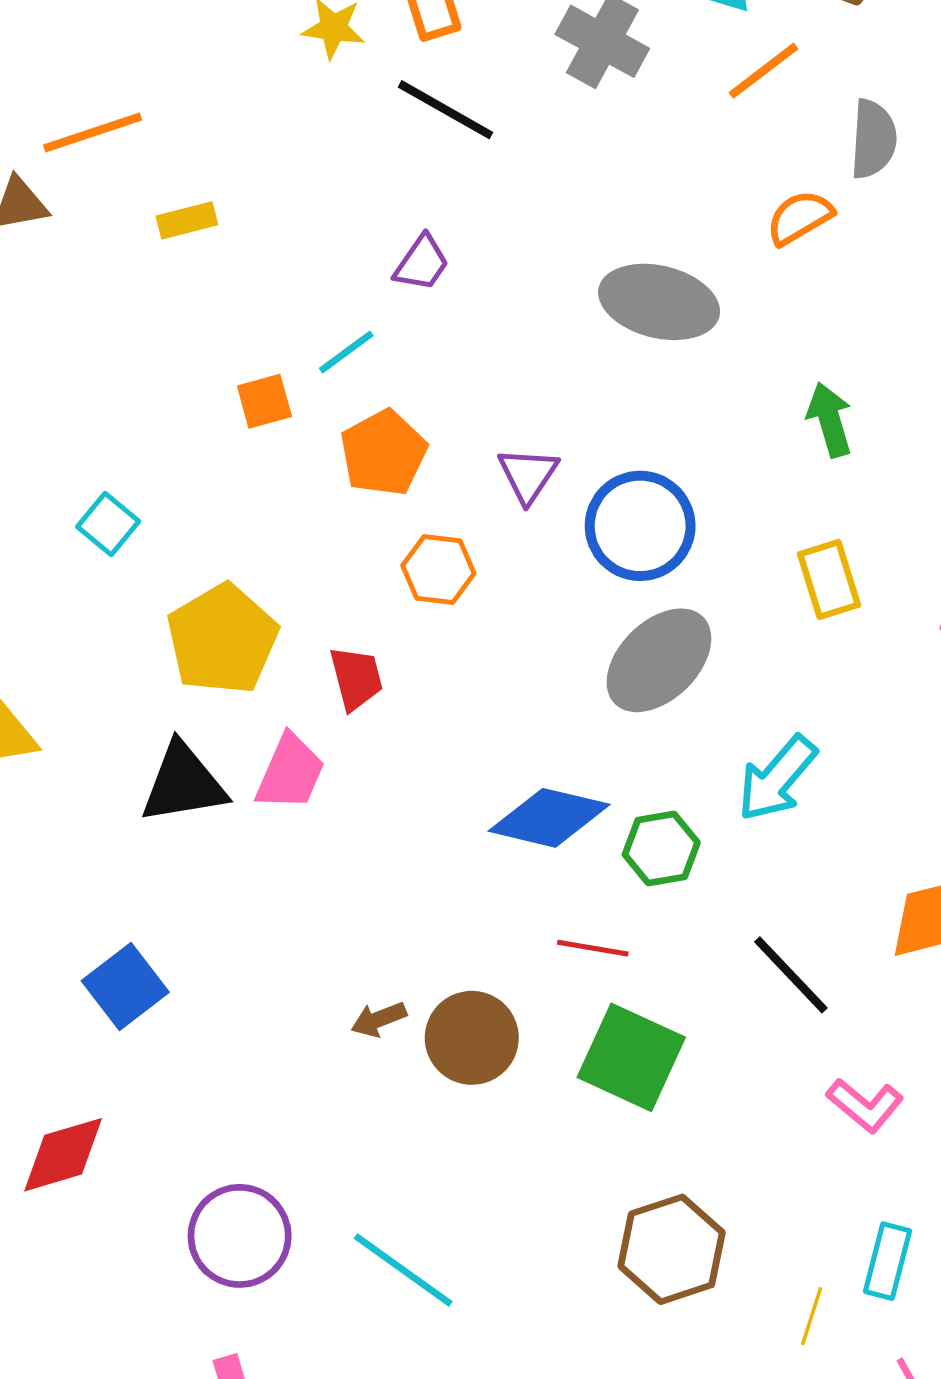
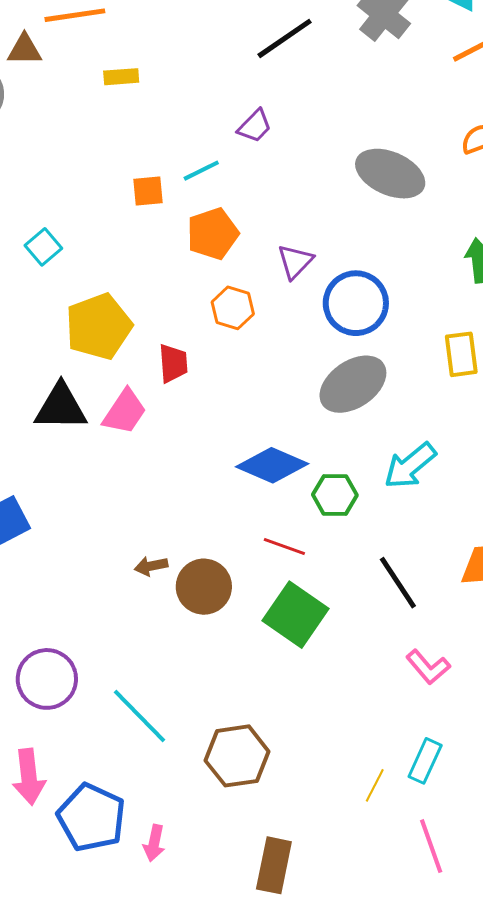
black line: (445, 110) -> (285, 38), turned -74
brown hexagon: (672, 1249) -> (237, 756), moved

